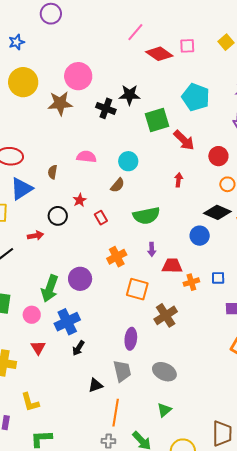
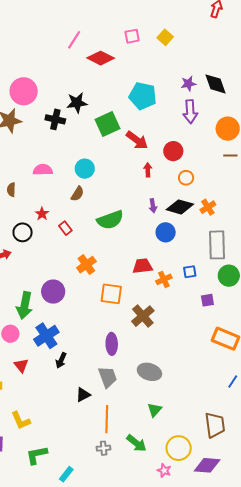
pink square: (187, 46) -> (132, 36), moved
red arrow: (179, 180) -> (148, 170), moved
purple arrow: (152, 249) -> (153, 206), moved

